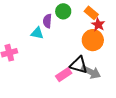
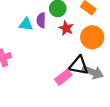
red star: (98, 25) -> (66, 28), moved
cyan triangle: (37, 33) -> (26, 24), moved

